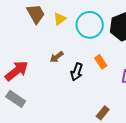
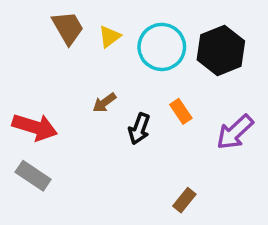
red arrow: (17, 71) -> (35, 127), turned 55

